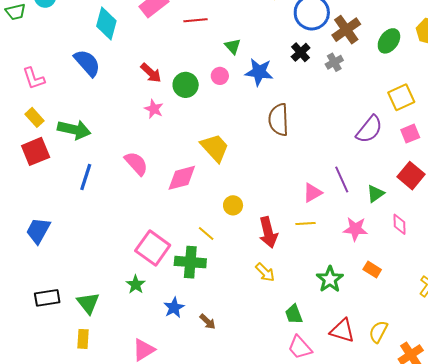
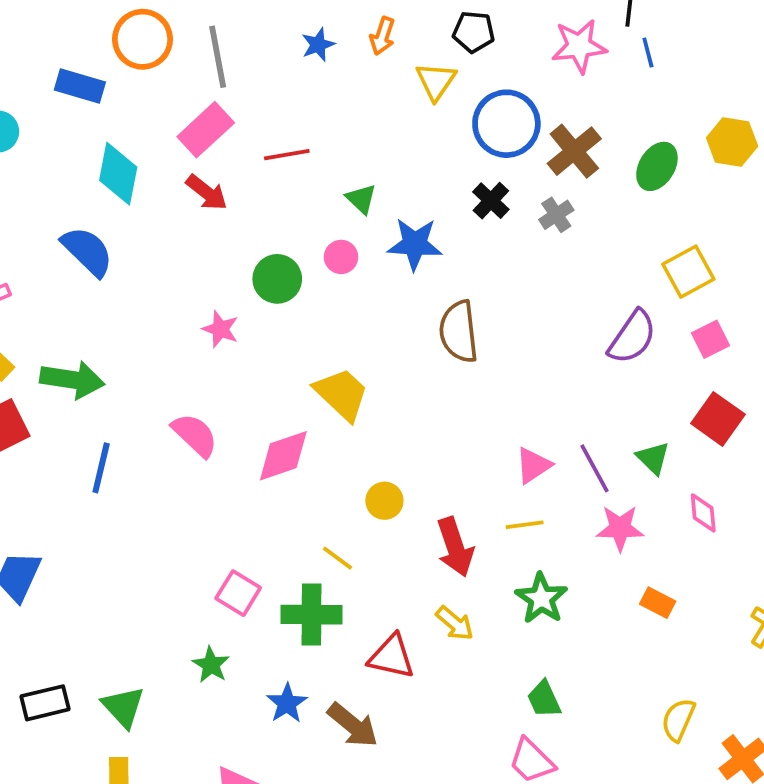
red arrow: (151, 73) -> (207, 193), moved
purple line: (342, 180) -> (594, 468), moved
green triangle: (375, 194) -> (653, 458), turned -36
pink square: (153, 248) -> (238, 593), size x0.7
green star: (330, 279) -> (541, 598), moved
green trapezoid: (294, 314) -> (544, 699), moved
brown arrow: (208, 322) -> (353, 725), size x1.6
red triangle: (342, 331) -> (392, 657), moved

